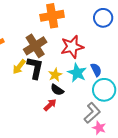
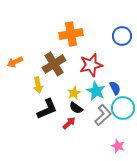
yellow arrow: (19, 67) -> (38, 85), turned -49
black L-shape: (35, 68) -> (47, 109), moved, turned 55
gray L-shape: (92, 113) -> (103, 115), moved

